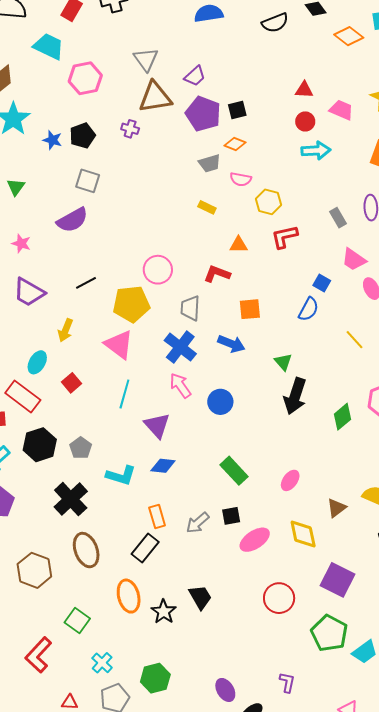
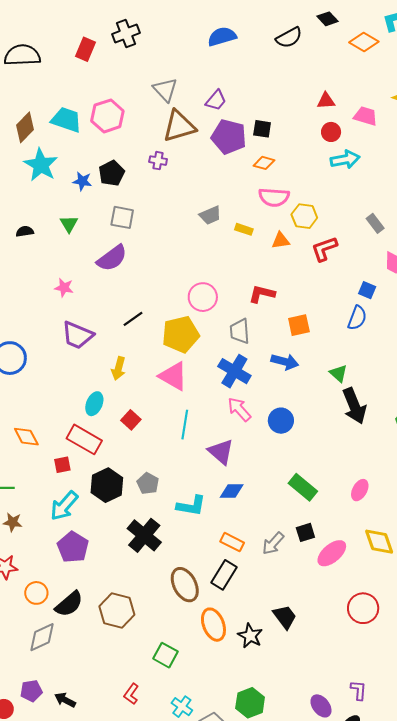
cyan trapezoid: (49, 46) -> (66, 120), moved
black square: (237, 110) -> (262, 129), turned 30
gray trapezoid: (210, 163) -> (210, 215), moved
pink semicircle: (241, 179) -> (274, 197), size x1.4
green triangle: (16, 187) -> (69, 224), moved
orange triangle: (239, 245) -> (281, 240), moved
black arrow: (295, 396) -> (354, 406), turned -33
orange rectangle: (157, 516) -> (232, 542), turned -40
brown ellipse: (86, 550) -> (185, 585), moved
red L-shape: (38, 655) -> (131, 694), size x0.6
cyan cross: (102, 663) -> (182, 707), moved
purple L-shape: (287, 682) -> (358, 690), moved

